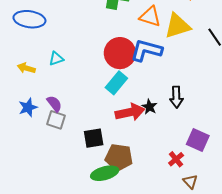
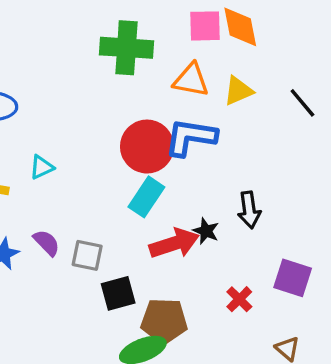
yellow triangle: (177, 26) -> (238, 91), size x0.7
gray square: (56, 120) -> (87, 255), moved
red cross: (176, 159) -> (239, 299), moved

